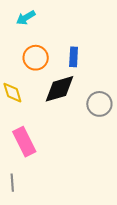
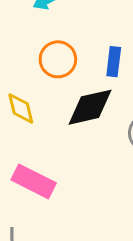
pink rectangle: (24, 142) -> (34, 181), turned -40

